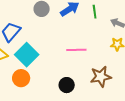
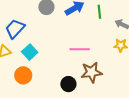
cyan square: (27, 55) -> (30, 52), size x0.7
brown star: (101, 77) -> (91, 72), moved

